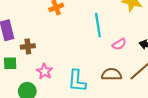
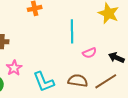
cyan L-shape: (77, 81) -> (44, 82), turned -35

